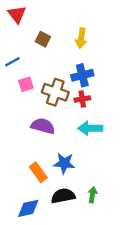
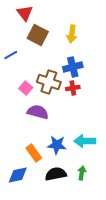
red triangle: (17, 14) -> (25, 13), moved
brown square: (43, 39) -> (38, 35), size x1.5
pink square: (26, 84) -> (26, 88), moved, turned -32
cyan arrow: (90, 128) -> (85, 141), moved
blue diamond: (28, 208) -> (18, 175), moved

